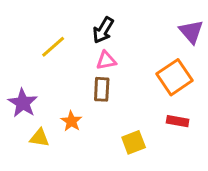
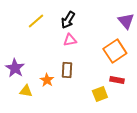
yellow line: (53, 47) -> (36, 21), moved
brown rectangle: (102, 89) -> (67, 70), moved
yellow square: (134, 142) -> (100, 94), moved

